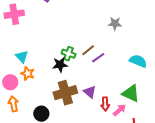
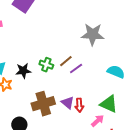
gray star: (115, 24) -> (93, 34), size x1.6
black star: (60, 65) -> (23, 71), moved
red arrow: (105, 104) -> (79, 105), moved

